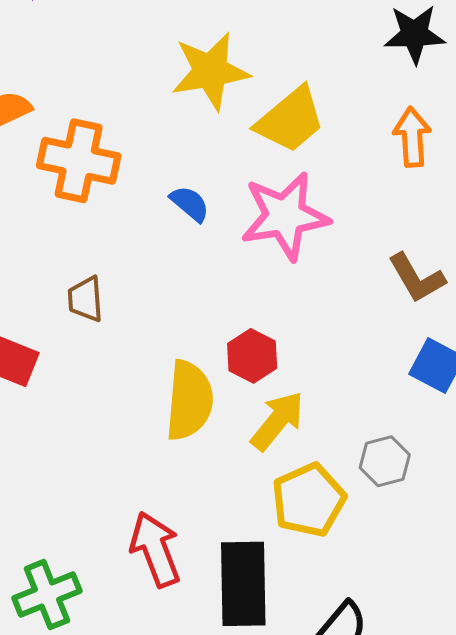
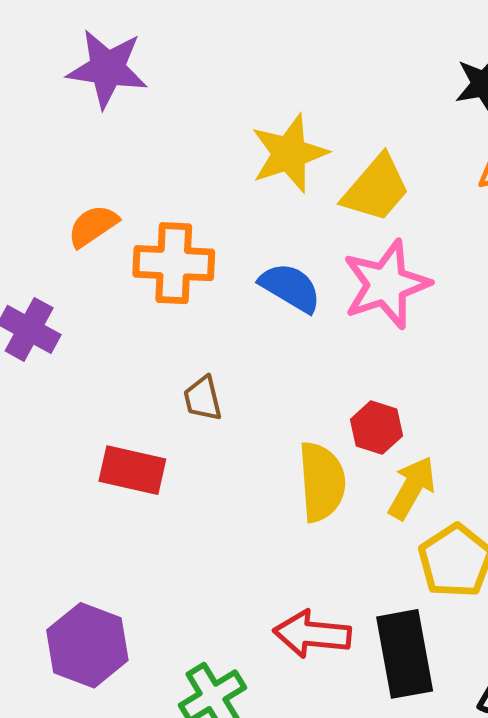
blue semicircle: (190, 204) -> (290, 287), size x1.5
red arrow: (155, 549) -> (312, 634), turned -54

